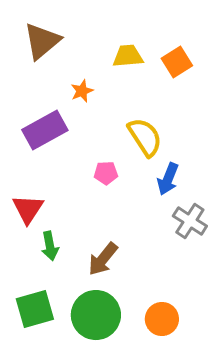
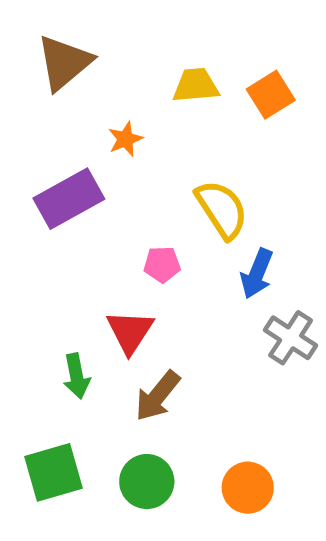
red triangle: (28, 209) -> (130, 332), moved
green circle: (96, 315) -> (147, 482), size x0.7

